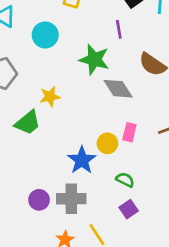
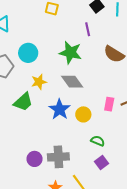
cyan circle: (45, 35) -> (28, 53), moved
gray diamond: (118, 89) -> (72, 82), moved
pink rectangle: (129, 132) -> (109, 104), moved
blue star: (82, 160) -> (59, 109), moved

